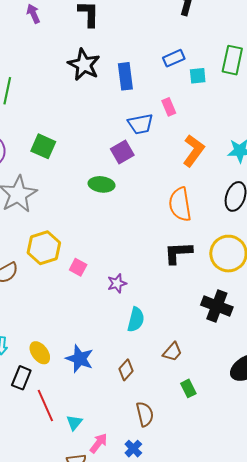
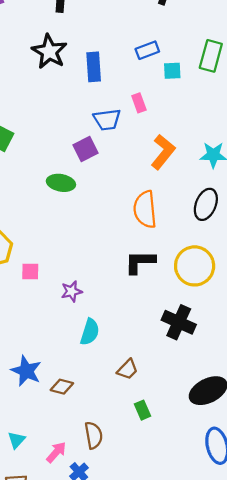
pink square: (78, 267) -> (30, 271), turned -30
brown diamond: (126, 370) -> (62, 387), moved, turned 60
pink arrow: (99, 443) -> (56, 452), moved

